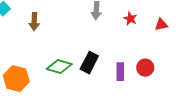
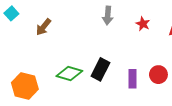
brown arrow: (34, 22) -> (43, 27), turned 36

